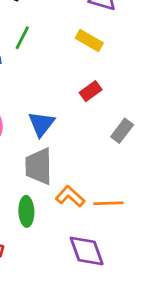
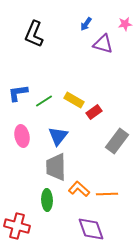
green line: (22, 38) -> (44, 101), moved, turned 30
yellow rectangle: (89, 40) -> (74, 100), moved
gray rectangle: (122, 131) -> (117, 141), size x1.4

